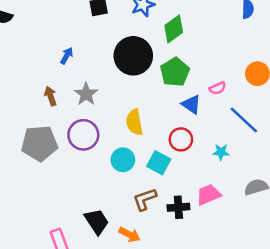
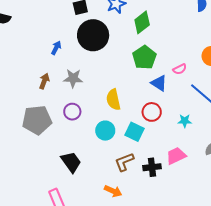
black circle: (133, 56) -> (93, 35), moved
gray star: (86, 94) -> (73, 78), turned -30
brown arrow: (50, 96) -> (44, 81), turned 42
purple circle: (83, 135) -> (72, 112), size x0.7
black trapezoid: (97, 222) -> (71, 162), moved

